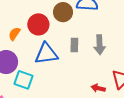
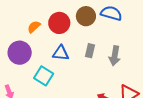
blue triangle: (46, 54) -> (61, 53), size x0.7
cyan square: (24, 80) -> (44, 76), moved

